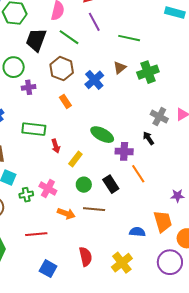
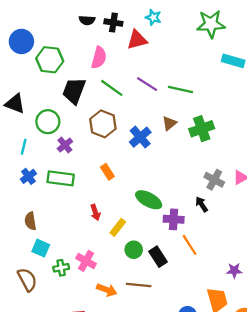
purple line: (94, 22) -> (147, 84), moved, turned -30
purple cross: (29, 87) -> (65, 145), turned -32
orange rectangle: (65, 101) -> (107, 172), moved
green rectangle: (34, 129) -> (61, 178), moved
green circle: (84, 185) -> (134, 250), moved

